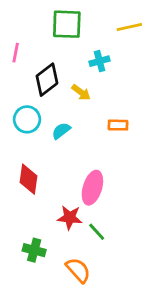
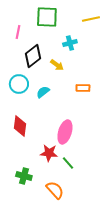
pink line: (16, 53) -> (18, 32), moved

